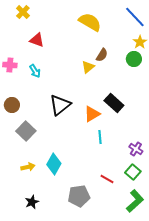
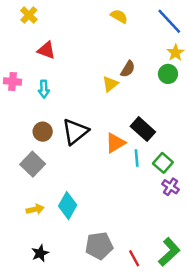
yellow semicircle: (90, 22) -> (119, 16), moved, size x0.6
cyan arrow: (35, 71) -> (44, 89), turned 32
brown circle: (12, 105) -> (43, 132), moved
cyan line: (100, 137) -> (137, 158), moved
green square: (133, 172) -> (163, 163), moved
red line: (107, 179) -> (134, 258), moved, turned 32

